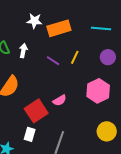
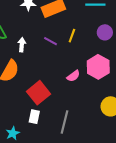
white arrow: (23, 51) -> (22, 45), moved
pink semicircle: (60, 100) -> (73, 76), moved

